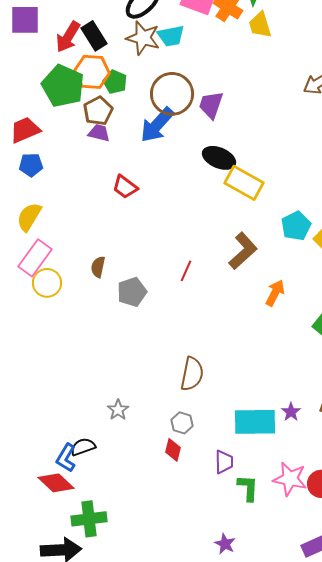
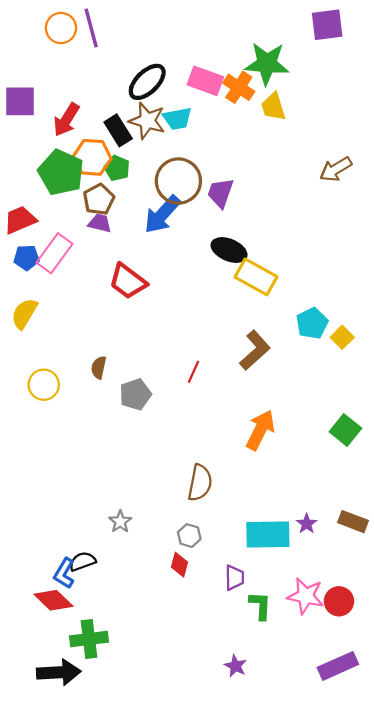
black rectangle: (94, 36) -> (118, 130), moved
red trapezoid: (125, 187) -> (128, 281), size x1.4
pink rectangle: (35, 258) -> (54, 253), moved
orange arrow: (275, 293) -> (260, 430), moved, size x1.4

